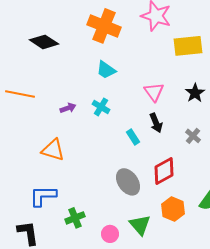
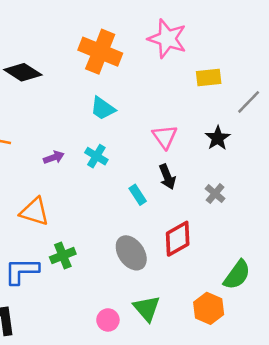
yellow rectangle: (188, 46) -> (209, 77), size x0.7
orange hexagon: (173, 209) -> (209, 308), moved
green cross: (75, 218) -> (63, 255), moved

